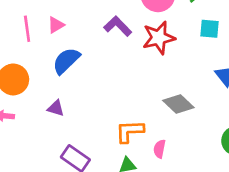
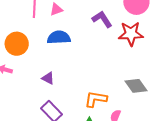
blue semicircle: (66, 61) -> (59, 37), turned 30
purple triangle: (56, 108) -> (48, 78), moved

